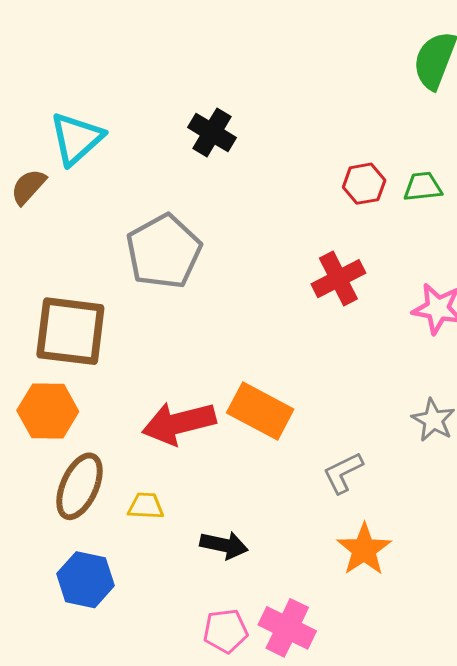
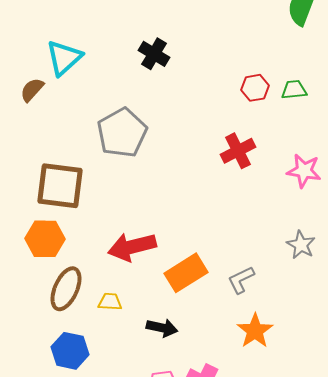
orange rectangle: (260, 411) -> (186, 273), moved, turned -60

